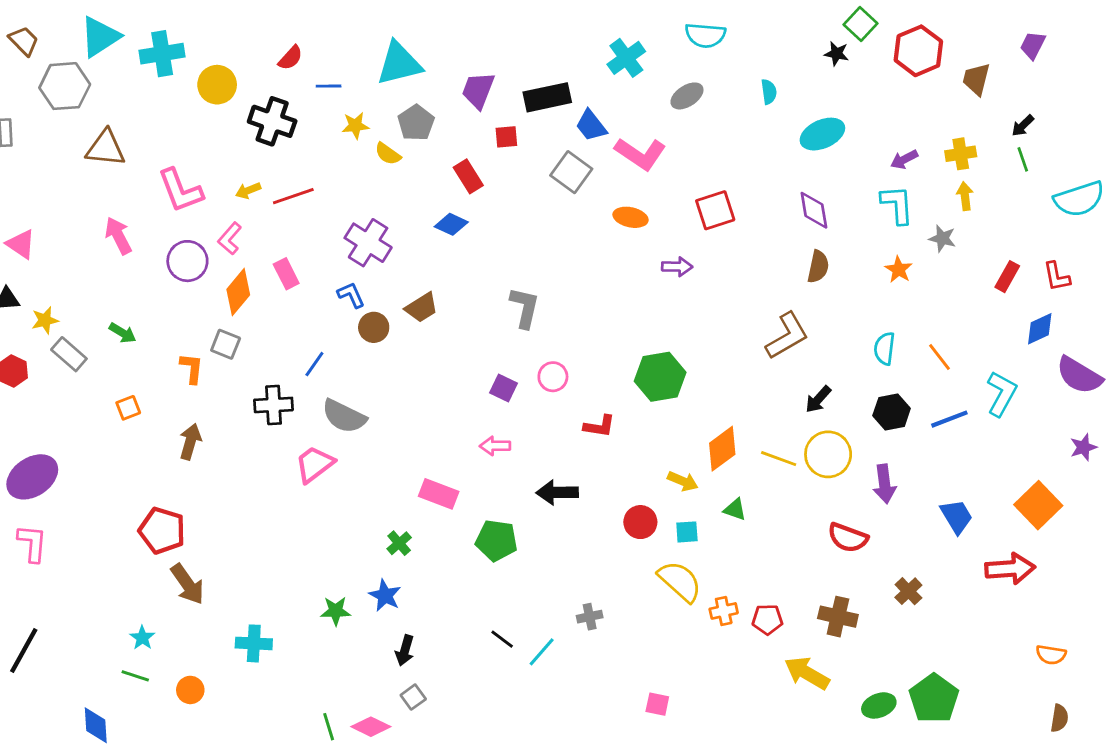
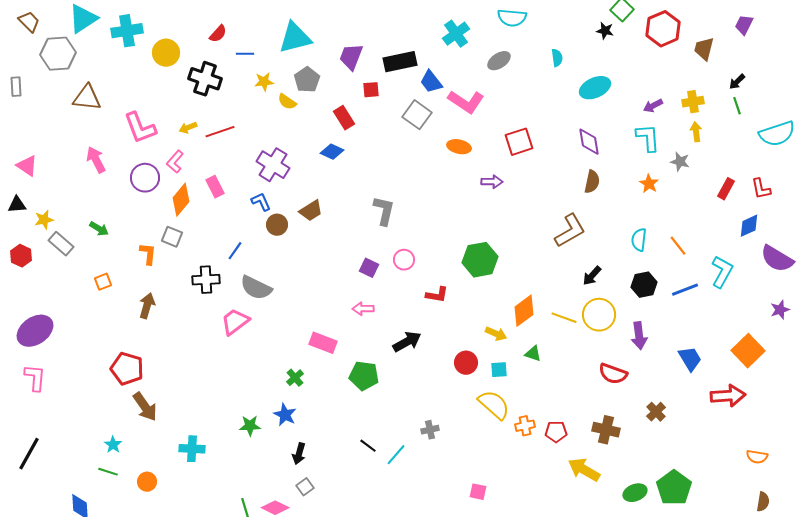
black arrow: (557, 492) -> (407, 342), turned 152

